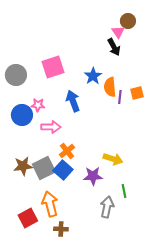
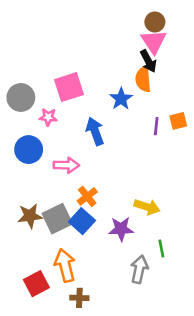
brown circle: (128, 21) -> (155, 22), moved
pink triangle: (118, 32) -> (154, 42), size x1.5
orange semicircle: (110, 87) -> (143, 79), moved
pink star: (38, 105) -> (48, 117), moved

